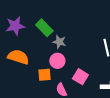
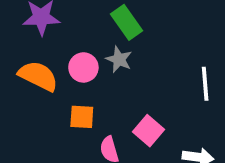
green rectangle: (44, 28) -> (126, 22), moved
pink circle: (57, 61) -> (83, 67), moved

